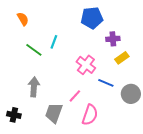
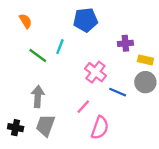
blue pentagon: (92, 18) -> (85, 20), moved
yellow rectangle: (122, 58) -> (145, 60), moved, turned 48
gray circle: (131, 94) -> (145, 82), moved
gray trapezoid: (54, 113) -> (46, 125), moved

